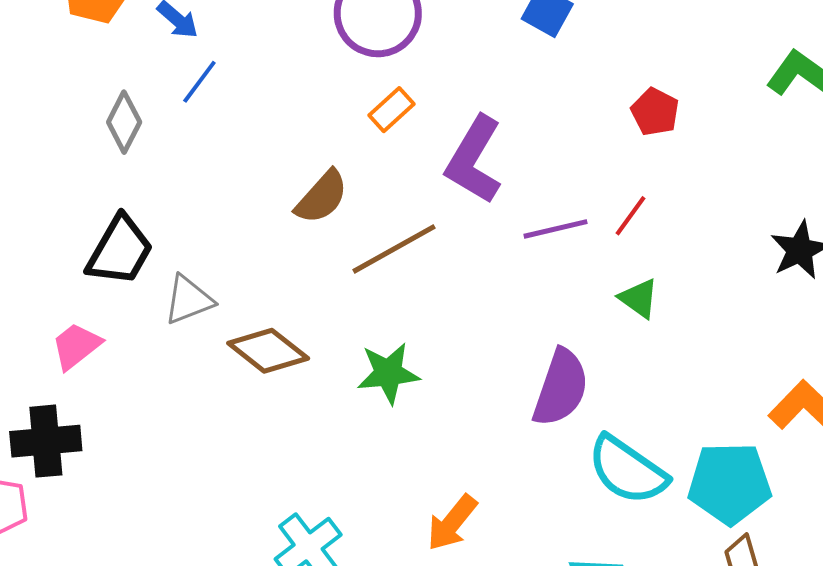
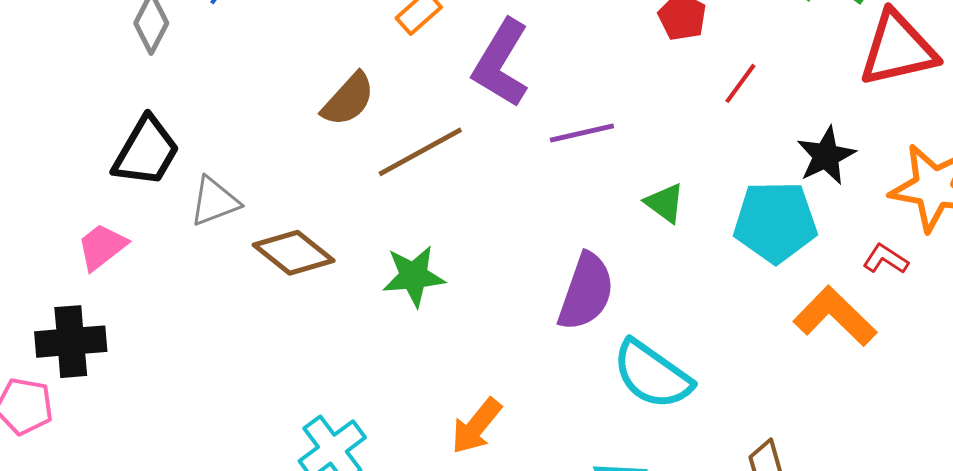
red line: (631, 216) -> (740, 83), moved
cyan pentagon: (730, 483) -> (775, 222), moved

